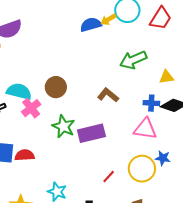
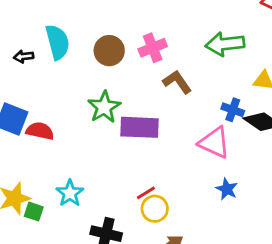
cyan semicircle: (19, 91) -> (58, 42), turned 45
pink cross: (31, 108) -> (153, 48), moved
yellow circle: (142, 169) -> (155, 209), moved, size x0.7

